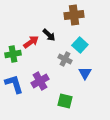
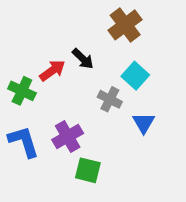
brown cross: (74, 15) -> (125, 25), turned -30
green cross: (13, 54) -> (22, 91), turned 35
green square: (65, 101) -> (88, 170), moved

